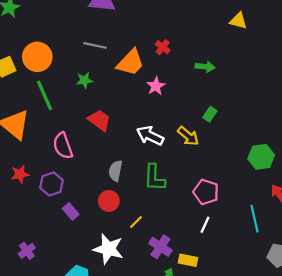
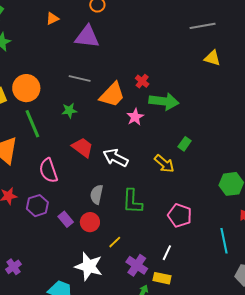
green arrow: (205, 67) -> (164, 101), moved, size x1.6
white arrow: (150, 136) -> (116, 158), moved
purple rectangle: (71, 211) -> (66, 219), moved
white line: (205, 225) -> (167, 253), moved

